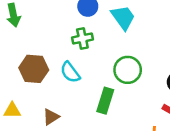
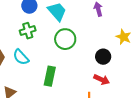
green circle: (128, 70) -> (65, 39), moved

